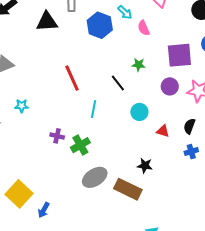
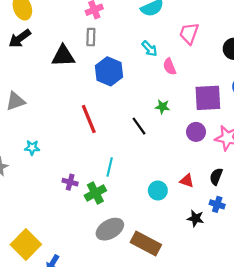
blue hexagon: (100, 25) -> (109, 71), moved
cyan line: (94, 109) -> (110, 167), moved
cyan circle: (139, 112) -> (158, 191), moved
blue cross: (191, 152) -> (217, 204), turned 32
black star: (145, 166) -> (196, 218), moved

